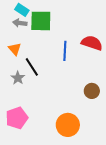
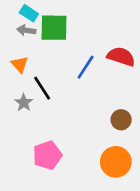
blue line: (65, 51) -> (86, 67), turned 30
pink pentagon: (17, 118) -> (47, 155), moved
orange circle: (68, 125) -> (116, 162), moved

